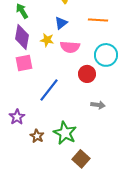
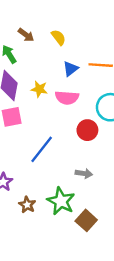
blue triangle: (61, 23) -> (71, 69), moved
gray arrow: (98, 105) -> (84, 173), moved
brown square: (81, 159) -> (86, 220), moved

